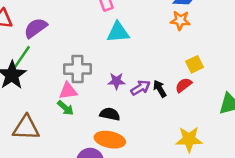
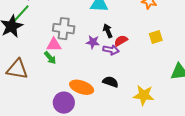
red semicircle: (184, 85) -> (121, 41), moved
purple arrow: (140, 88) -> (111, 50), turned 35
black arrow: (160, 89) -> (108, 31), moved
black semicircle: (110, 114) -> (110, 82), moved

